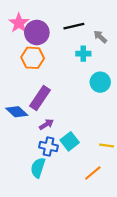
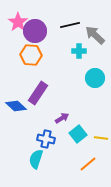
gray arrow: (100, 37) -> (95, 35), size x1.5
purple arrow: (46, 124) -> (62, 118), moved
cyan square: (70, 141) -> (78, 134), moved

